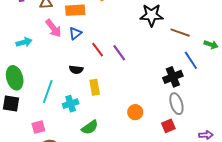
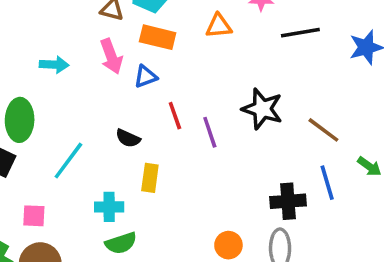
black star: (152, 15) -> (262, 109), moved
cyan cross: (71, 104) -> (109, 207), moved
orange circle: (135, 112) -> (228, 245), moved

